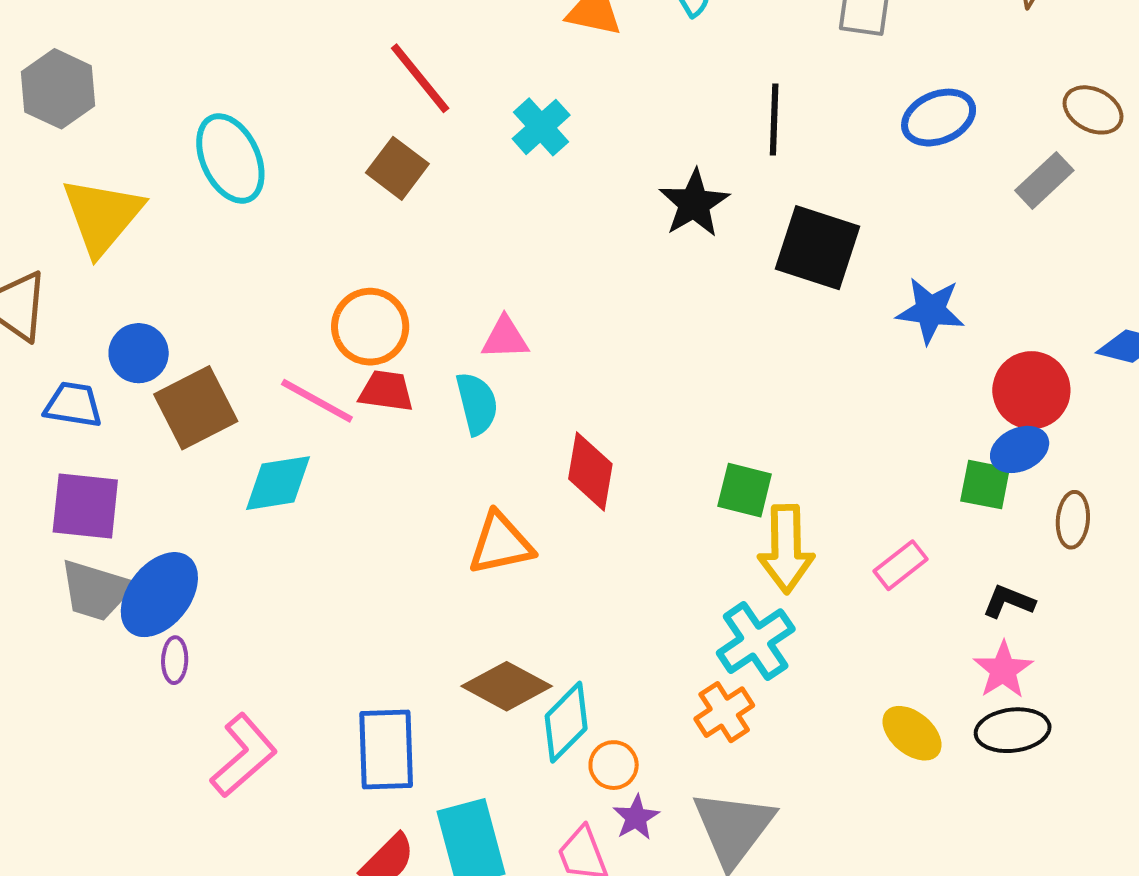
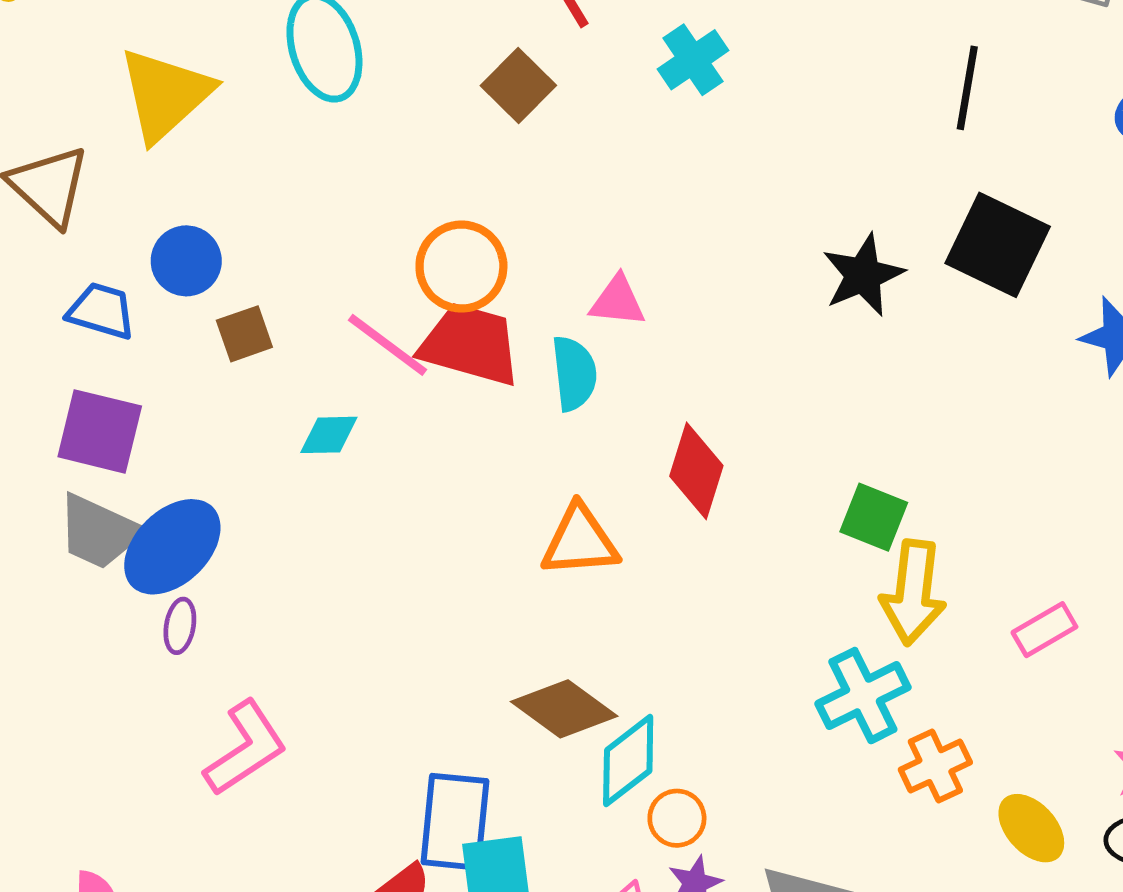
black star: (694, 203) -> (863, 275), moved
red trapezoid: (386, 391) -> (470, 344), size x1.6
brown square: (196, 408) -> (244, 334), size x0.6
cyan diamond: (278, 483) -> (329, 435), size x0.7
orange cross: (724, 712) -> (935, 766), moved
blue rectangle: (386, 750) -> (455, 822), moved

